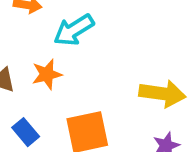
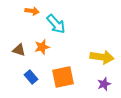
cyan arrow: (74, 30) -> (56, 24), turned -100

